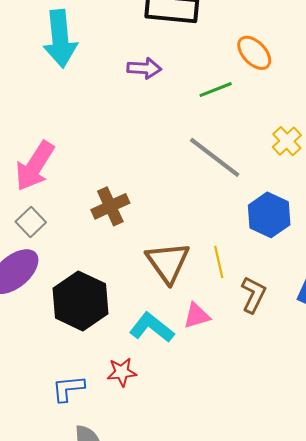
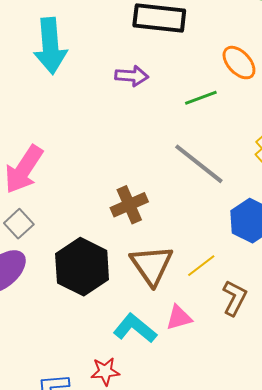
brown cross: (110, 206) -> (129, 205), moved
yellow line: (219, 262) -> (201, 266), turned 64
black hexagon: (81, 301) -> (82, 267), moved

